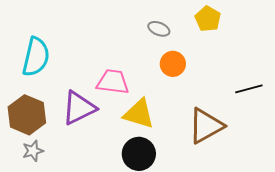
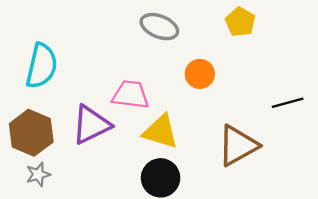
gray ellipse: (159, 29) -> (159, 27), moved, size x1.5

